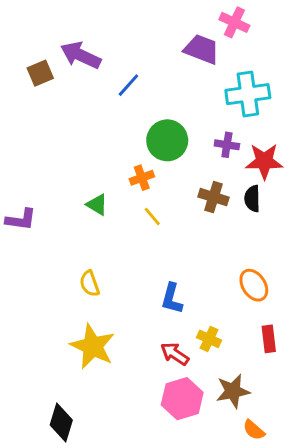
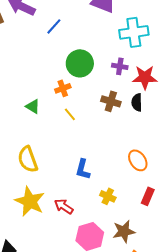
yellow semicircle: (90, 284) -> (28, 159), size x1.5
red rectangle: (269, 339) -> (148, 196), turned 30
red arrow: (175, 354) -> (64, 206), moved

